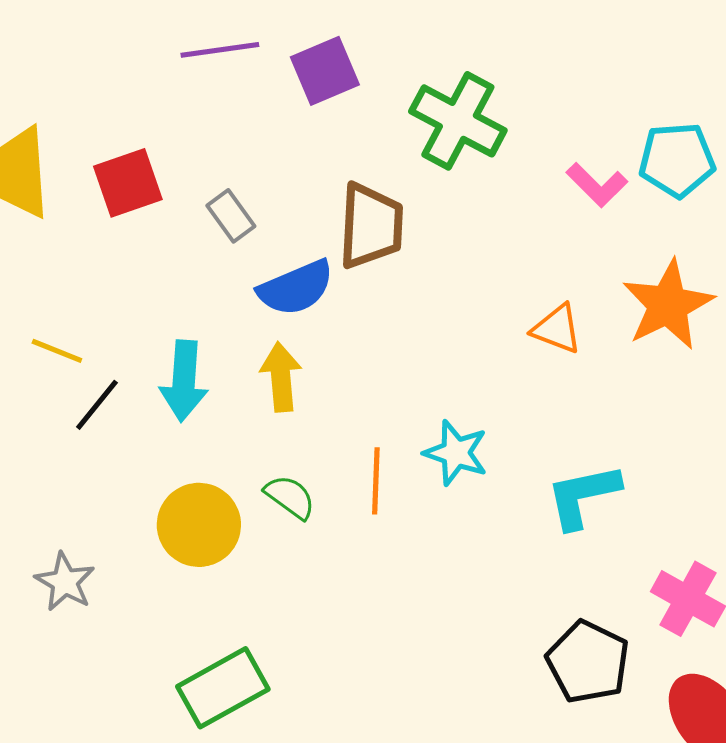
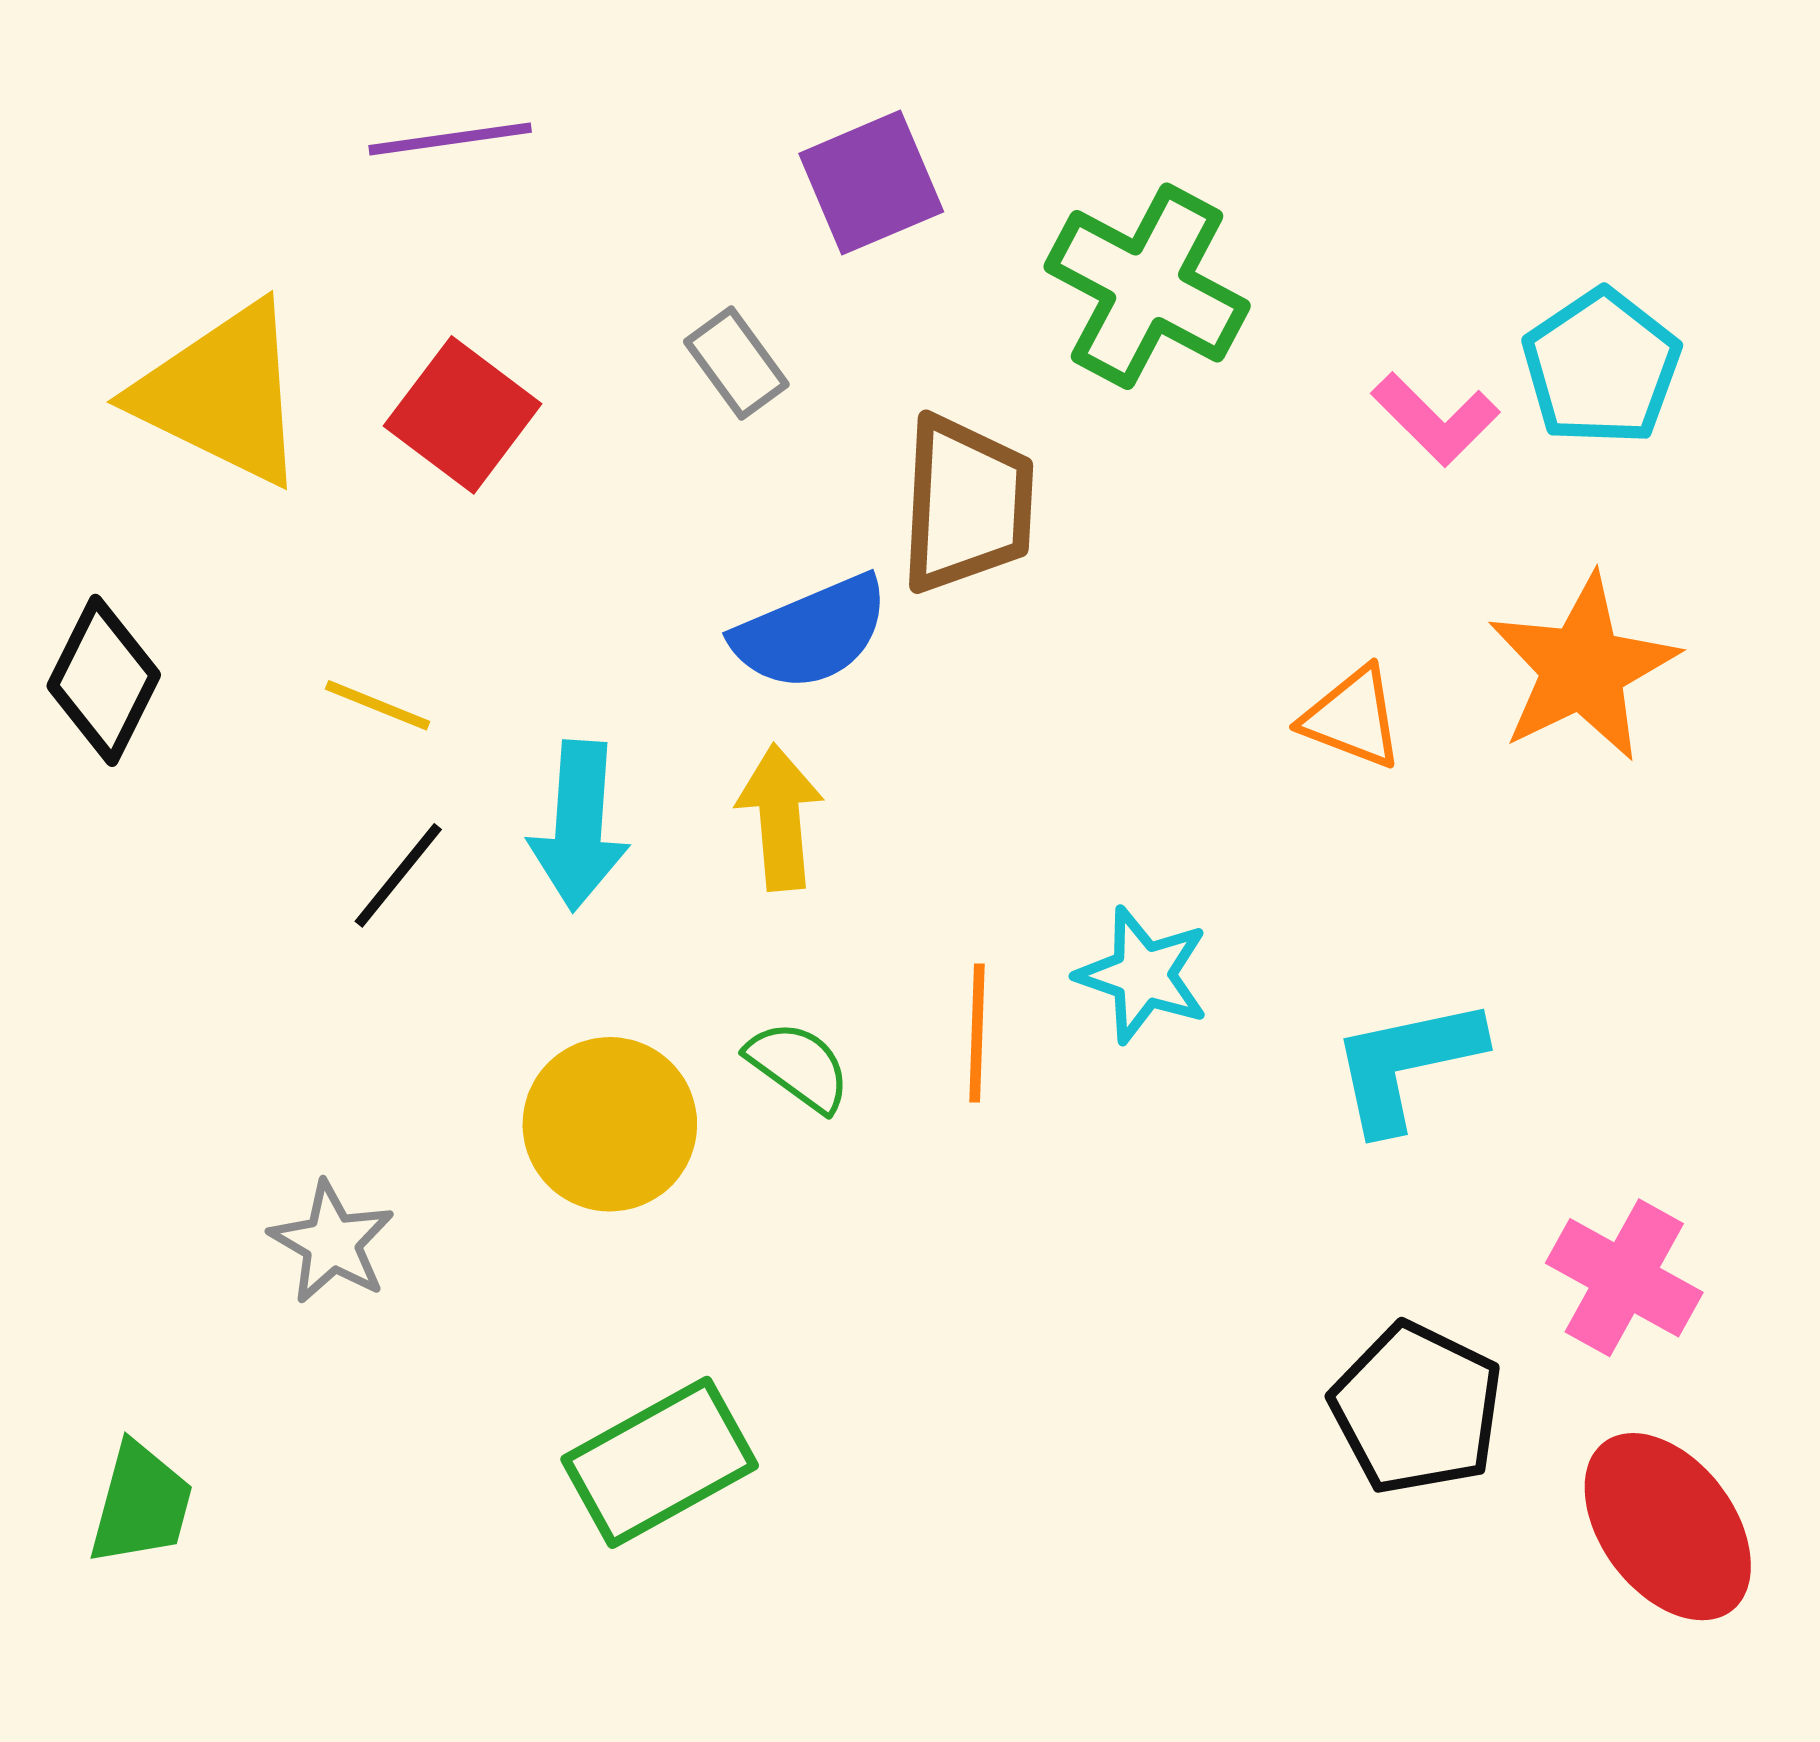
purple line: (220, 50) -> (450, 139), moved
cyan pentagon: (677, 160) -> (1601, 367), turned -30
red square: (128, 183) -> (463, 415), turned -34
gray rectangle: (231, 216) -> (736, 363), moved
yellow line: (57, 351) -> (378, 705), moved

